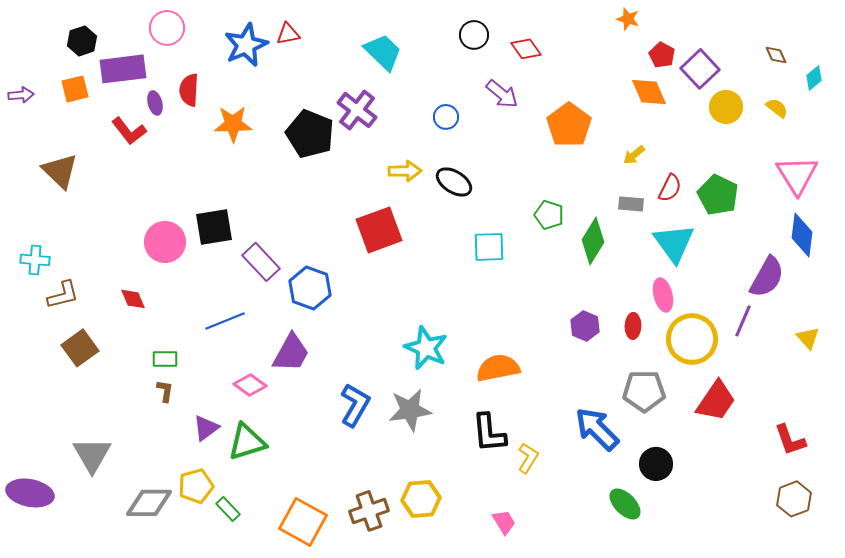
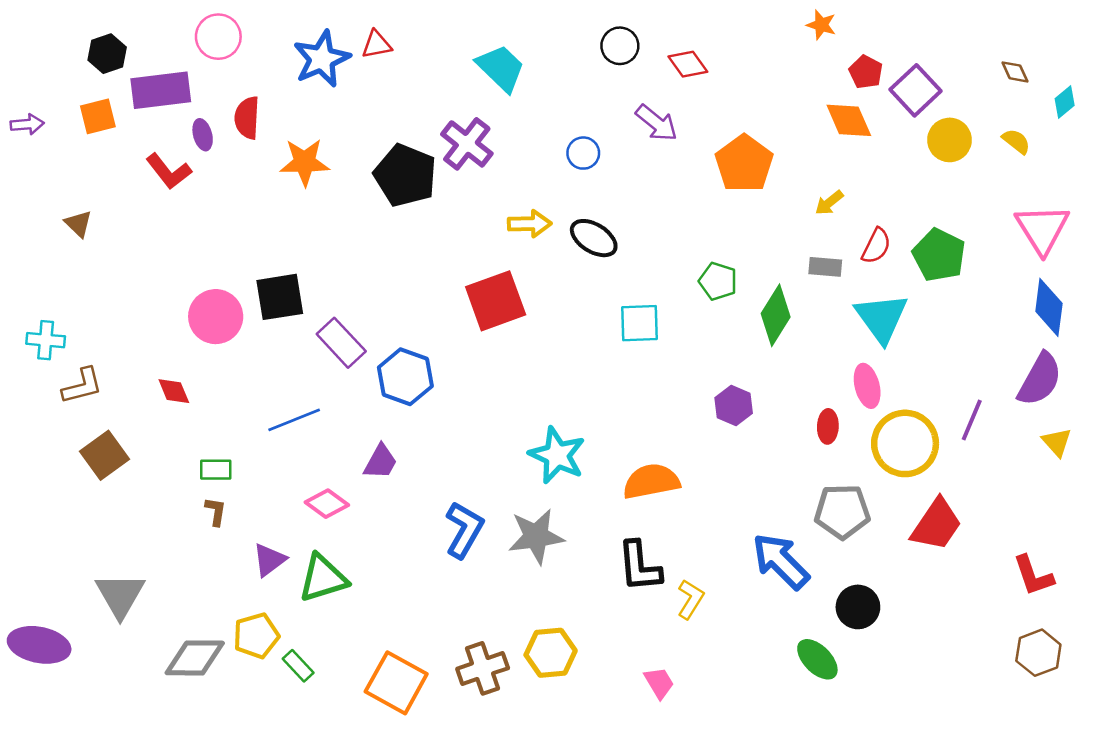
brown triangle: (60, 171) -> (78, 224), size x0.6
purple semicircle: (767, 277) -> (1040, 379), moved
purple hexagon: (585, 326) -> (734, 406), moved
purple trapezoid: (291, 353) -> (380, 462), size x0.7

